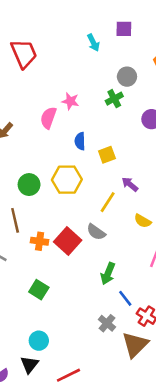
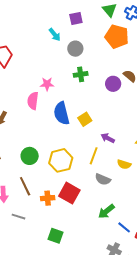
gray circle: (127, 77) -> (75, 49), moved
green cross: (114, 99) -> (81, 74), turned 32
blue semicircle: (80, 141) -> (61, 113), size x1.6
yellow hexagon: (67, 180) -> (61, 160), moved
gray semicircle: (96, 232) -> (103, 179), moved
green arrow: (108, 274) -> (106, 211), turned 42

